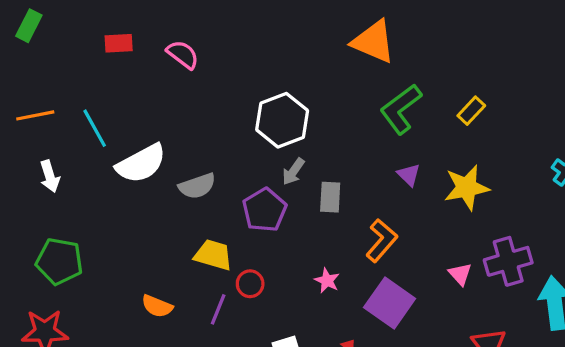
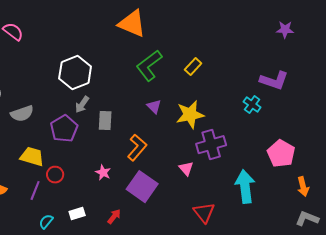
purple cross: (508, 261) -> (211, 145), moved

